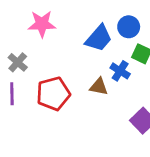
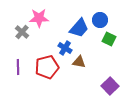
gray cross: (18, 62) -> (22, 32), moved
blue cross: (120, 71) -> (65, 48), moved

